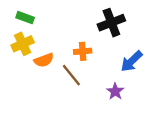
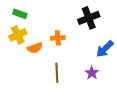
orange cross: (83, 51) -> (58, 38), moved
brown line: (71, 75) -> (57, 73), moved, turned 36

